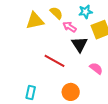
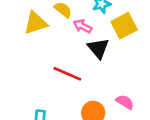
pink semicircle: (96, 68) -> (125, 102), moved

